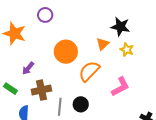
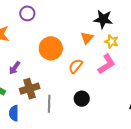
orange semicircle: (89, 71) -> (76, 66), size x0.7
pink L-shape: (120, 87) -> (107, 64), moved
black circle: (81, 104) -> (82, 99), moved

